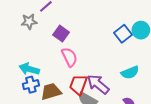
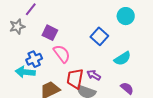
blue square: (123, 34) -> (99, 36), moved
purple arrow: (98, 84) -> (94, 75), size x0.6
blue cross: (31, 85) -> (34, 59), moved

